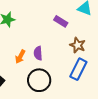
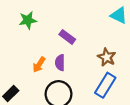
purple rectangle: (61, 21) -> (67, 37), moved

